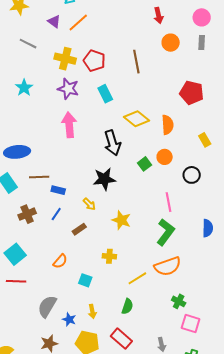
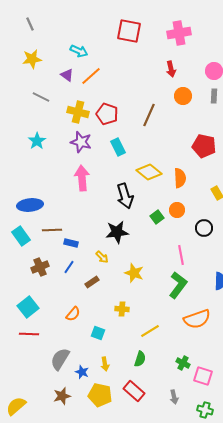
brown line: (136, 62) -> (149, 115), turned 35
orange semicircle: (168, 266) -> (197, 319), moved
green cross: (179, 301) -> (183, 363), moved

